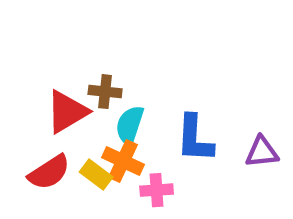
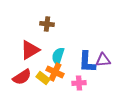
brown cross: (105, 92) -> (47, 24), moved
purple triangle: (262, 152) -> (103, 60), moved
pink cross: (157, 190) -> (79, 83), moved

